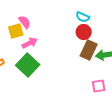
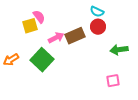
pink arrow: (30, 43) -> (56, 38), moved
brown rectangle: (89, 50) -> (75, 36), moved, turned 42

